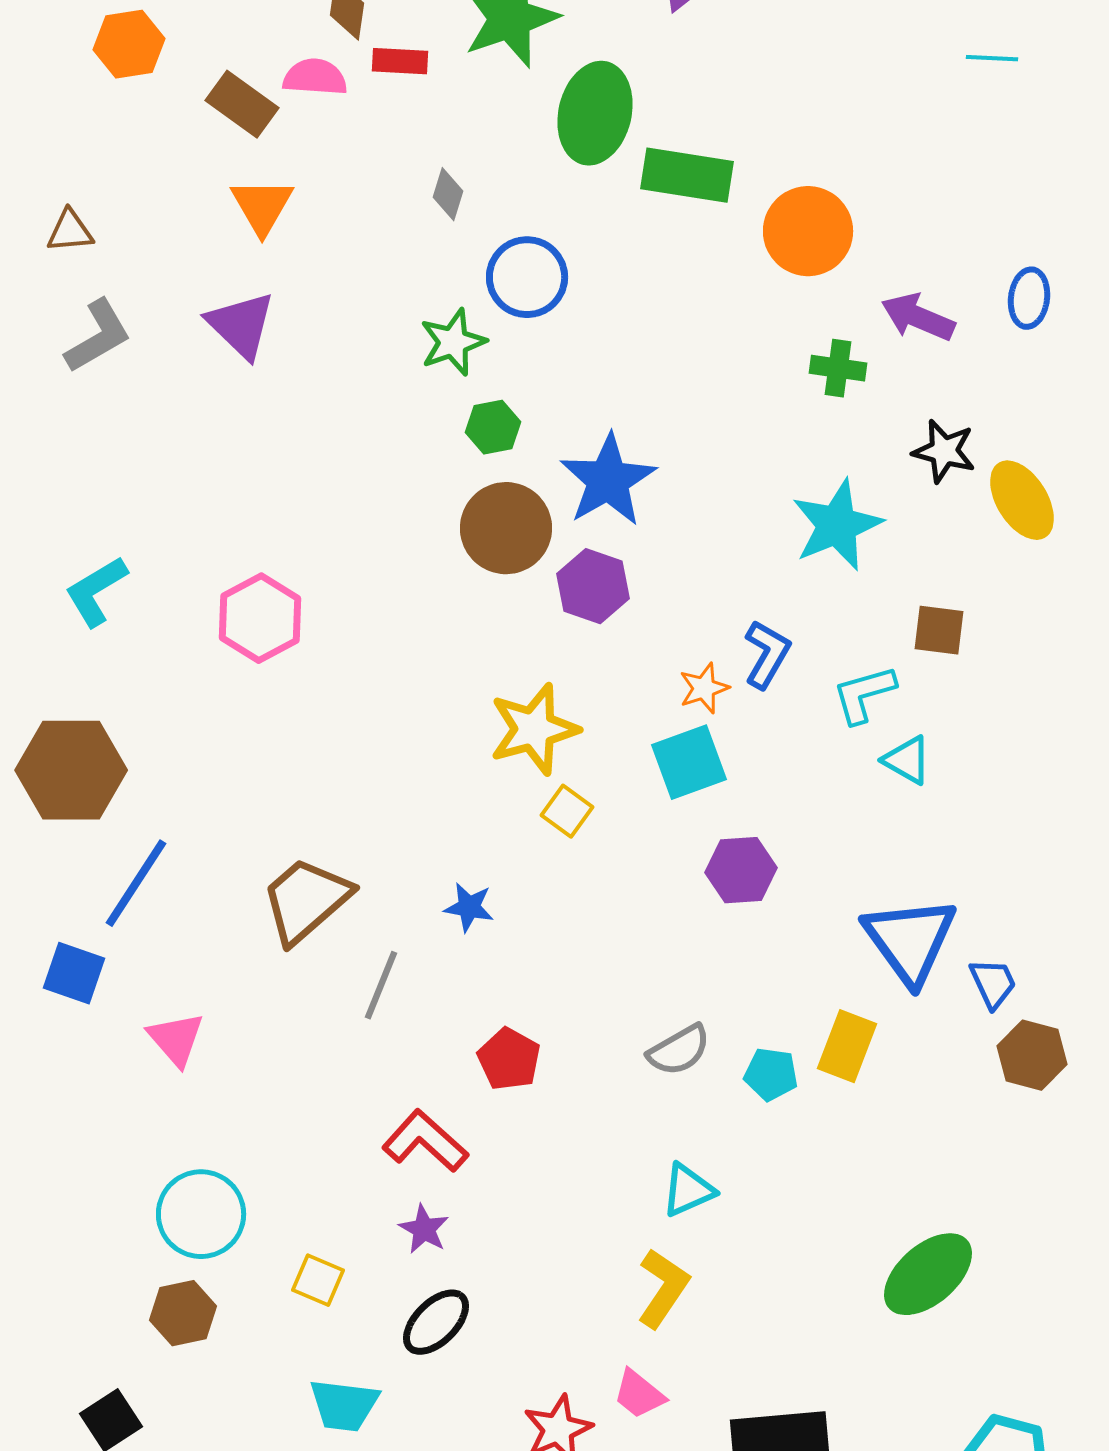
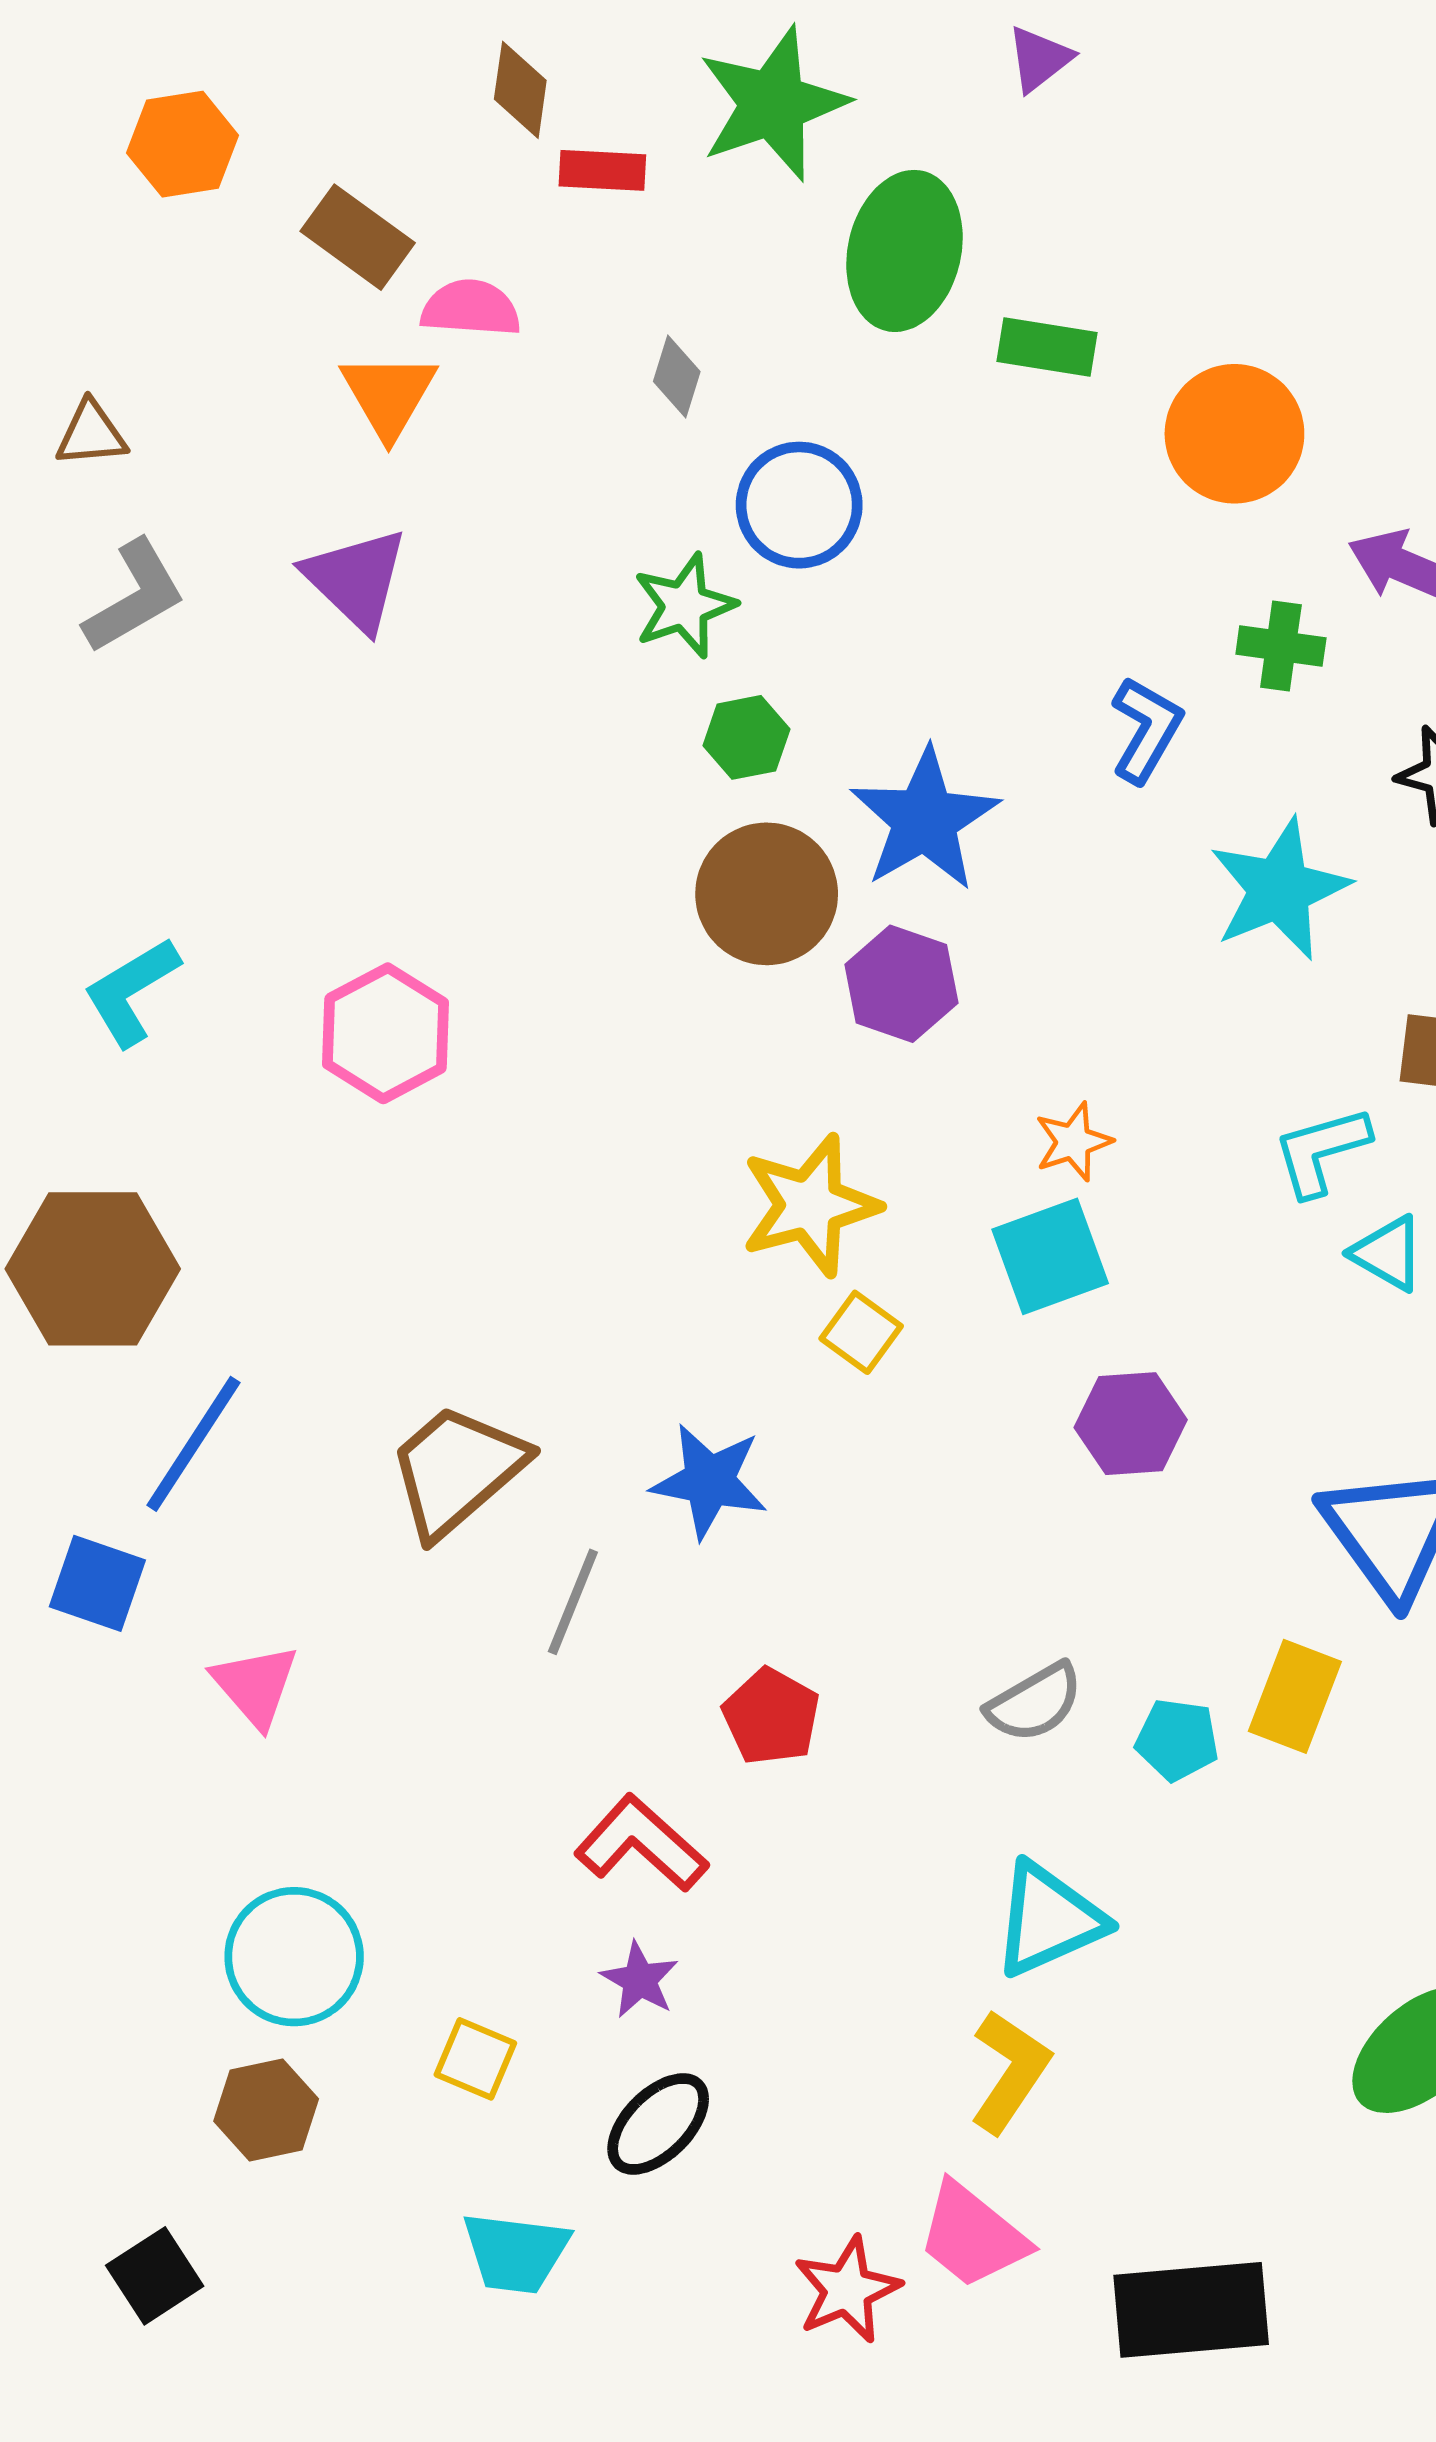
pink semicircle: (315, 77) -> (471, 308), moved
green rectangle: (687, 175) -> (1047, 347), size x0.7
blue L-shape: (767, 654) -> (1146, 730), moved
blue star: (469, 907) -> (709, 1481), size x1.5
cyan triangle: (688, 1190) -> (1049, 1919), size x1.4
pink trapezoid: (639, 1394) -> (973, 2235), size x1.4

